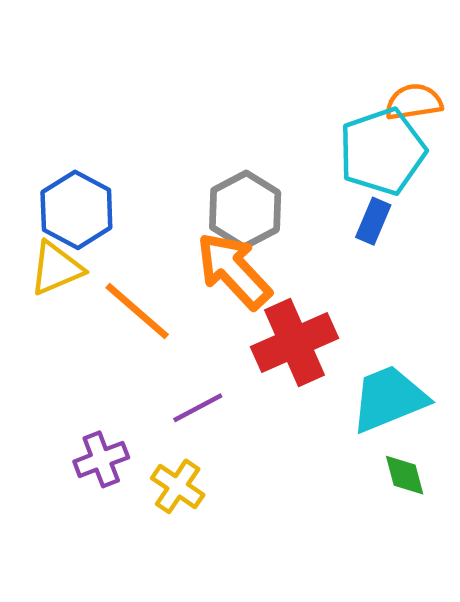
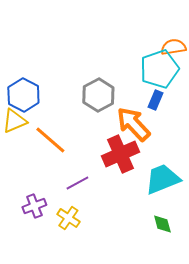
orange arrow: (234, 271) -> (133, 124), moved
green diamond: (405, 475) -> (162, 224), moved

